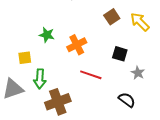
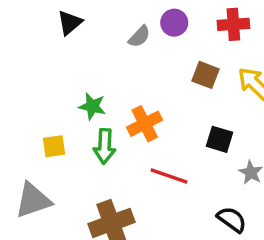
brown square: (112, 17) -> (206, 75), turned -35
green arrow: (40, 79) -> (105, 146), moved

